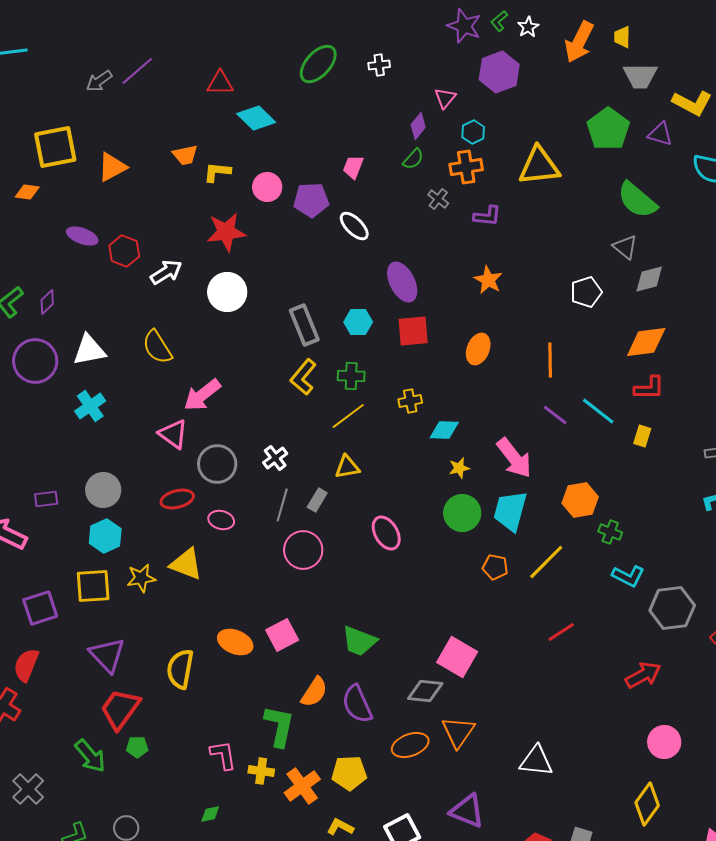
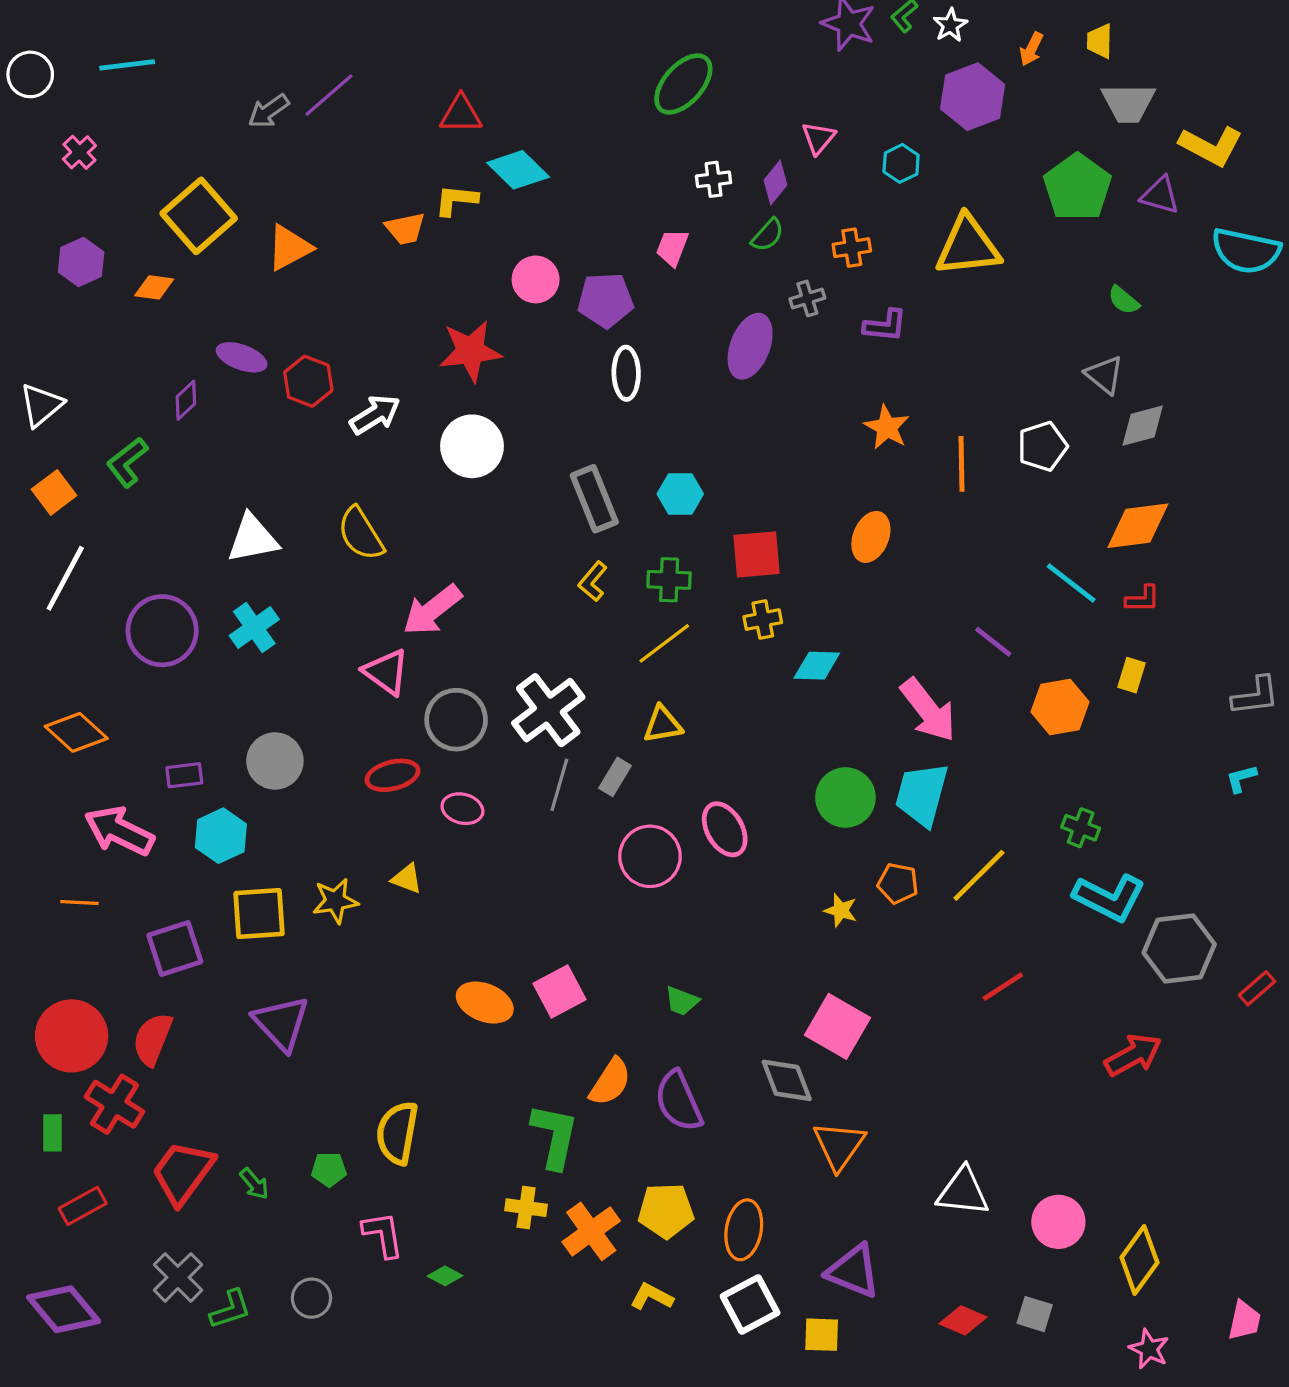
orange arrow: (579, 42) -> (1031, 49), size x0.5
green ellipse: (318, 64) -> (683, 84), moved
white cross: (379, 65) -> (714, 179), moved
purple hexagon: (499, 72) -> (973, 97), moved
cyan hexagon: (473, 132) -> (901, 163), moved
yellow square: (55, 147) -> (199, 216), turned -30
orange cross: (466, 167) -> (852, 248), size x0.7
yellow L-shape: (217, 172) -> (456, 200), moved
gray cross: (438, 199) -> (807, 299), turned 35
green semicircle: (637, 200) -> (1124, 300), size x0.5
white ellipse: (354, 226) -> (626, 373), moved, turned 44
purple ellipse: (402, 282) -> (750, 346), moved, turned 48
purple diamond: (47, 302) -> (186, 400), moved
red square: (413, 331) -> (756, 554), moved
orange line: (550, 360) -> (961, 464), moved
purple circle: (35, 361) -> (162, 631), moved
yellow L-shape: (303, 377) -> (593, 581), size x0.7
red L-shape: (649, 388) -> (1143, 599), size x0.7
cyan line: (598, 411) -> (1071, 583), moved
white cross: (275, 458) -> (548, 710), size x1.8
yellow star: (459, 468) -> (841, 910), moved, turned 30
orange hexagon: (580, 500) -> (1060, 707), moved
cyan hexagon: (105, 536) -> (221, 836), moved
pink circle: (303, 550) -> (650, 856), moved
yellow triangle: (186, 564) -> (407, 879), size x0.6
cyan L-shape: (628, 576) -> (1109, 898), size x1.4
green trapezoid: (359, 641) -> (682, 1001), size x0.6
yellow semicircle: (180, 669) -> (397, 1133), moved
gray diamond: (425, 691) -> (787, 1080), turned 63
red trapezoid: (120, 709) -> (183, 1173), moved
pink circle: (664, 742) -> (1058, 1222), moved
orange ellipse: (410, 745) -> (744, 1230), moved, turned -60
pink L-shape: (223, 755) -> (383, 1235), moved
green arrow: (90, 756) -> (254, 1184), size x0.6
gray cross: (28, 789) -> (178, 1277), moved
green diamond: (210, 814) -> (445, 1276), turned 40

